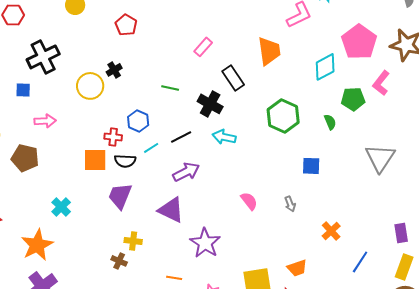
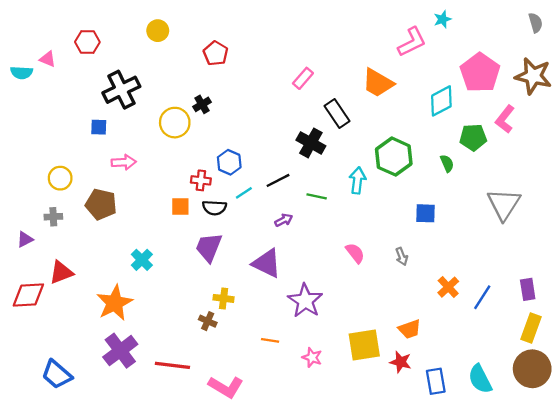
orange trapezoid: (269, 51) -> (378, 83), turned 128
green line: (170, 88) -> (317, 196), moved
cyan arrow: (224, 137) -> (357, 180), moved, turned 85
orange square: (95, 160) -> (180, 207), size x0.7
purple arrow: (186, 172) -> (284, 220), size x0.6
blue line: (360, 262) -> (482, 297), moved

